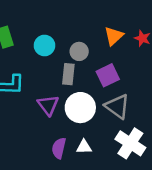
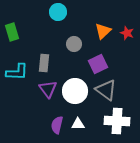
cyan circle: (44, 45) -> (58, 12), moved
gray rectangle: (68, 74) -> (44, 63), moved
white cross: (130, 143) -> (117, 121), turned -30

